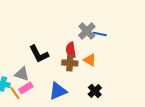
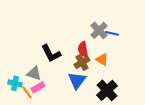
brown cross: (70, 63) -> (82, 62), turned -35
blue triangle: (58, 91) -> (77, 80), moved, turned -30
black cross: (95, 91) -> (107, 90), size x1.5

